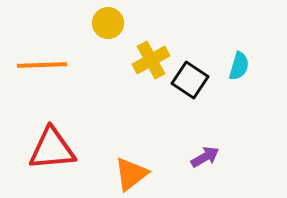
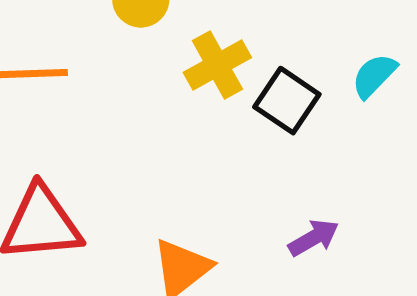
cyan semicircle: (239, 66) -> (374, 76), turned -152

